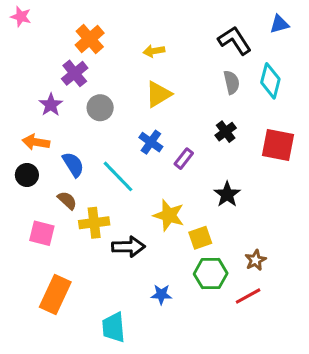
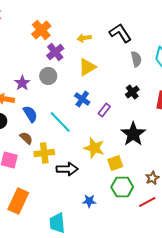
black L-shape: (235, 40) -> (120, 33), moved
purple cross: (75, 73) -> (55, 52), moved
purple star: (51, 105) -> (22, 83), moved
black star: (227, 194) -> (133, 134), size x1.4

